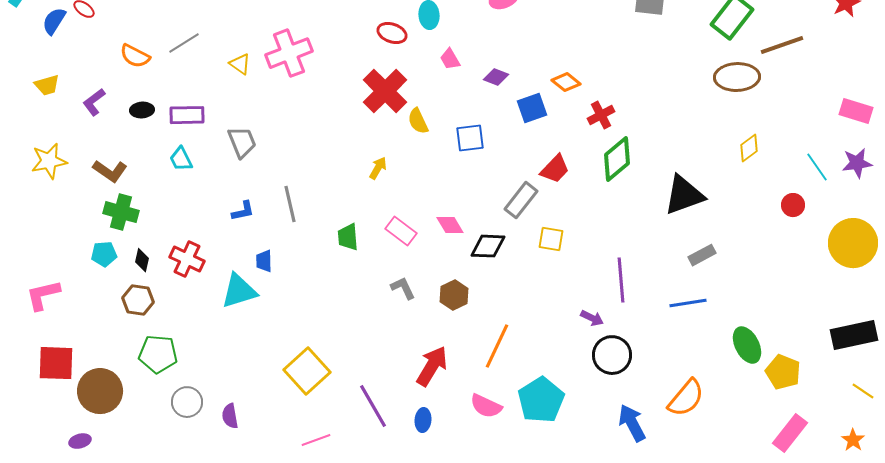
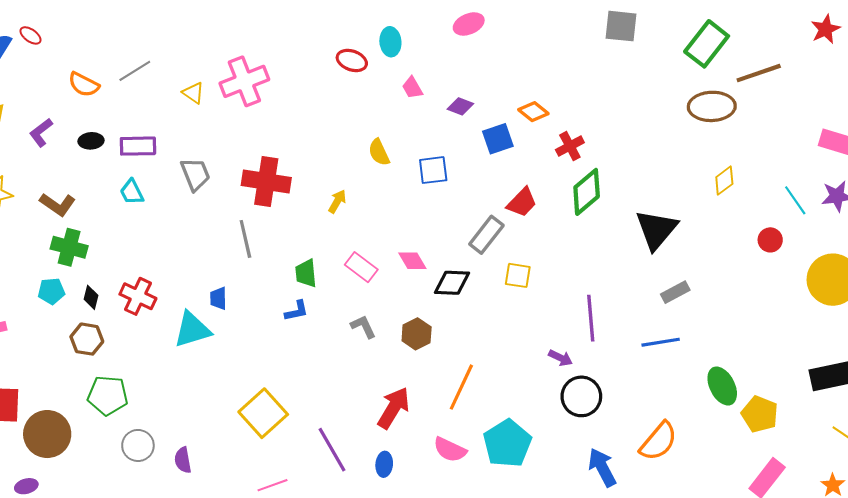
red cross: (385, 91) -> (266, 182), moved, turned -36
black triangle: (684, 195) -> (656, 230), turned -30
blue L-shape: (243, 211) -> (297, 311), moved

